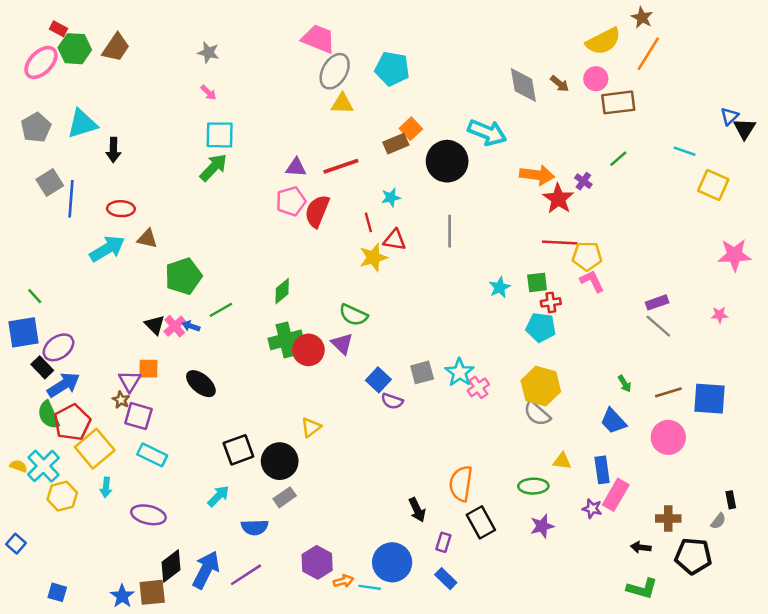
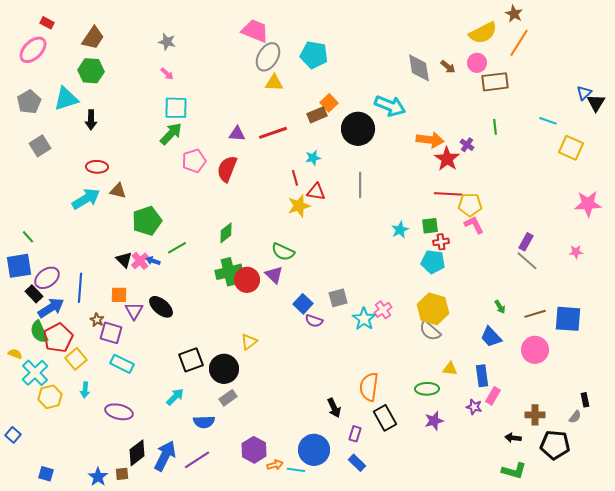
green hexagon: (75, 49) -> (91, 71), moved
green line: (618, 159) -> (495, 127), turned -56
blue line: (71, 199) -> (80, 288), moved
pink pentagon: (291, 201) -> (194, 161), moved
red semicircle: (317, 211) -> (227, 169), moved
purple rectangle: (657, 302) -> (526, 242), turned -42
cyan star: (460, 372) -> (364, 319), moved
purple triangle: (130, 381) -> (134, 311), moved
yellow square: (95, 449) -> (76, 359), size x0.7
yellow semicircle: (18, 466) -> (15, 354), moved
pink rectangle: (616, 495) -> (493, 396), size x0.7
brown square: (152, 592) -> (122, 474), size x0.6

